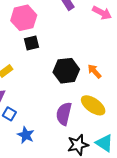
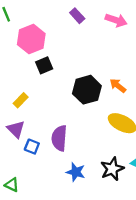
purple semicircle: (64, 114) -> (59, 138), moved
blue star: (26, 135) -> (76, 172), moved

